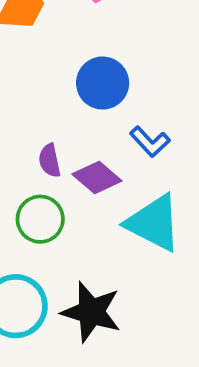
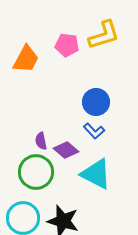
blue circle: (103, 83) -> (96, 102), moved
green circle: (40, 219) -> (36, 172), size x1.4

